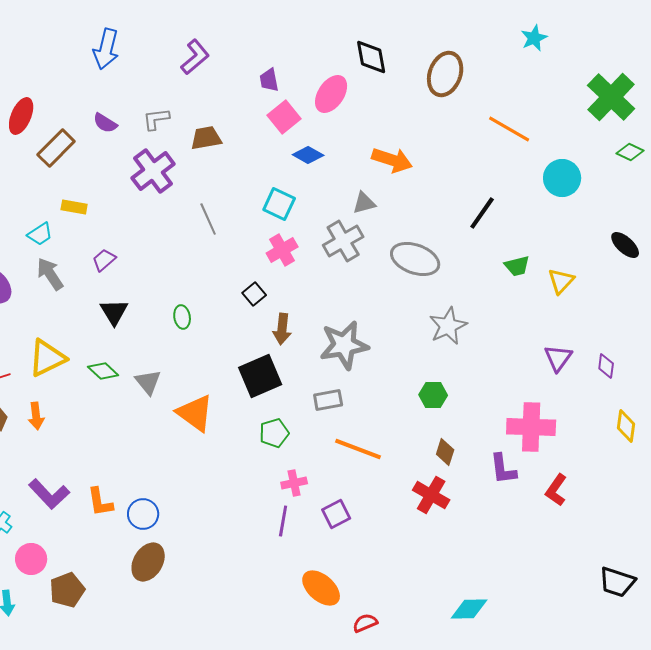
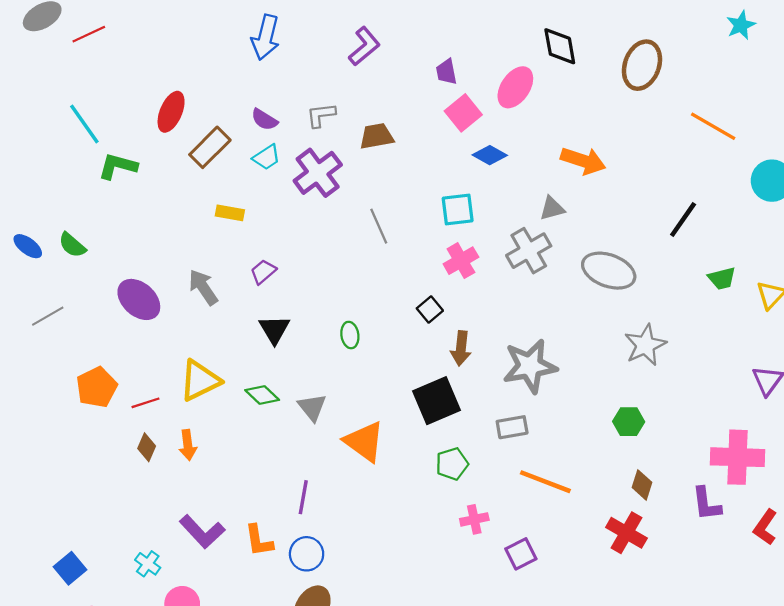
cyan square: (279, 204) -> (458, 210), turned -32
cyan trapezoid: (40, 234) -> (267, 157), moved
purple line: (283, 521) -> (303, 497), moved

